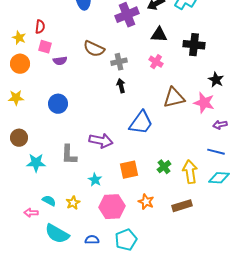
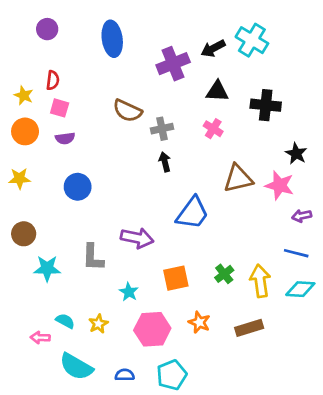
purple semicircle: (60, 61) -> (65, 138), moved

